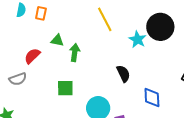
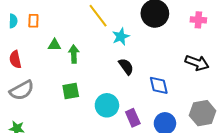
cyan star: (138, 39) -> (121, 37), moved, turned 30
red semicircle: (32, 56) -> (15, 59), moved, turned -48
gray semicircle: (18, 79) -> (22, 90), size x1.4

